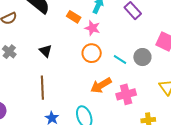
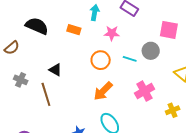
pink star: (92, 28) -> (112, 33), moved
orange arrow: (101, 85) -> (103, 91), moved
brown line: (42, 88) -> (46, 94), moved

